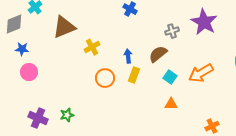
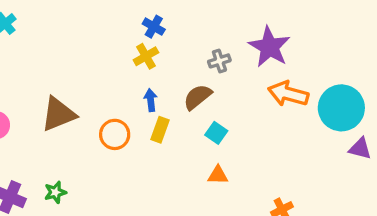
brown triangle: (64, 27) -> (58, 114), moved
yellow cross: (92, 47) -> (146, 56), moved
orange arrow: (201, 73) -> (288, 94), moved, turned 45

